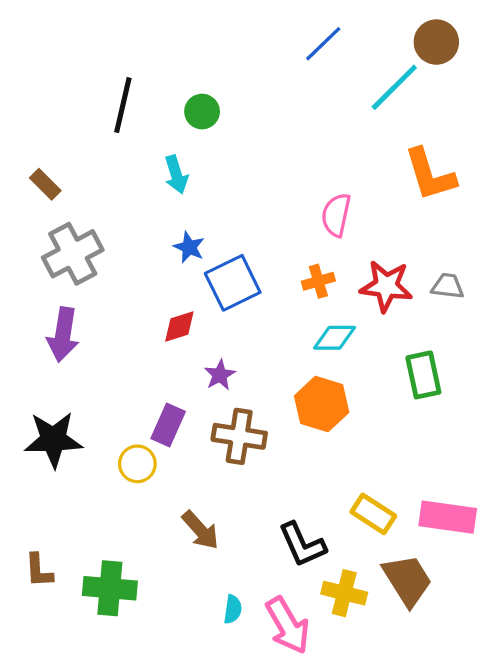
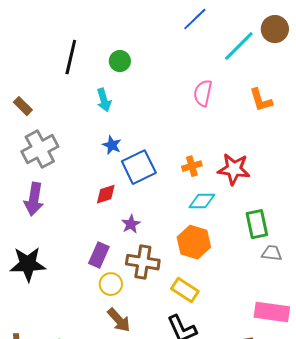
brown circle: (436, 42) -> (275, 29), moved
orange L-shape: (430, 175) -> (261, 100), size x0.7
pink semicircle: (336, 215) -> (203, 93), moved
gray trapezoid: (448, 286) -> (272, 253), moved
yellow circle: (137, 464) -> (111, 284), moved
yellow rectangle: (373, 514) -> (185, 290), moved

